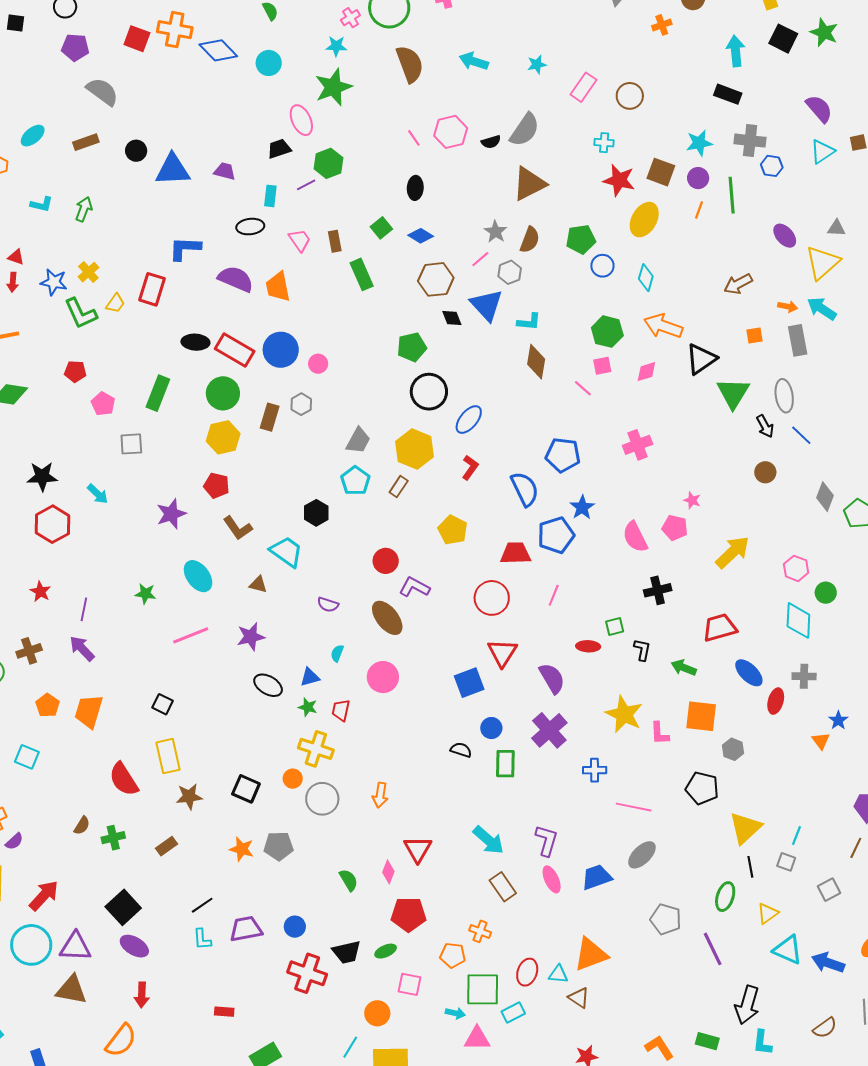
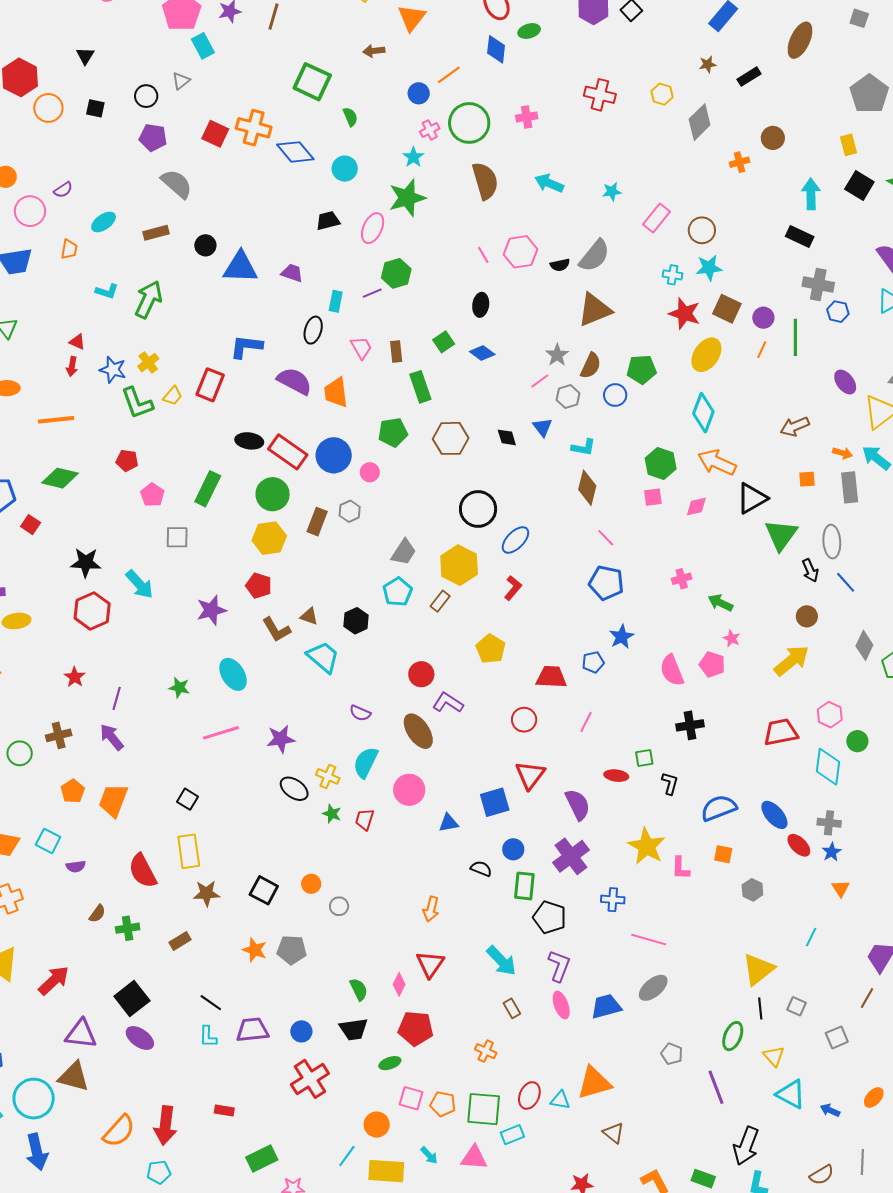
cyan star: (336, 46) -> (413, 157), turned 30
pink ellipse: (301, 120) -> (373, 228), turned 44
cyan star: (699, 143) -> (709, 268), moved
black trapezoid: (279, 149) -> (328, 221), moved
green arrow: (84, 209) -> (149, 299), size x1.5
black ellipse: (250, 227) -> (313, 330), turned -72
blue circle: (602, 266) -> (615, 395), moved
cyan diamond: (646, 278) -> (703, 413), size x1.4
brown hexagon: (436, 279) -> (451, 438), moved
blue triangle: (487, 305) -> (542, 427), size x0.6
green pentagon: (412, 347) -> (393, 432), moved
pink line: (583, 388) -> (606, 538), moved
pink cross: (638, 445) -> (682, 579), size x0.7
blue semicircle: (525, 489) -> (719, 808), moved, turned -90
cyan arrow: (98, 494) -> (140, 584), size x1.4
blue pentagon: (556, 535) -> (593, 662), size x0.6
yellow arrow: (733, 552) -> (792, 661), moved
brown triangle: (258, 584) -> (309, 616), moved
red circle: (492, 598) -> (524, 720), size x0.7
red trapezoid: (720, 628) -> (781, 732), moved
cyan semicircle: (337, 653) -> (366, 762), size x1.8
green arrow: (684, 668) -> (720, 603), moved
blue triangle: (310, 677) -> (449, 823), moved
red ellipse: (776, 701) -> (799, 845), turned -65
orange square: (701, 716) -> (723, 854), size x0.6
blue star: (838, 720) -> (832, 852), moved
yellow cross: (316, 749) -> (328, 776), moved, size x0.7
black pentagon: (702, 788) -> (550, 917), moved
orange arrow: (380, 795) -> (431, 909), moved
gray circle: (322, 799) -> (339, 906), size x0.6
cyan line: (796, 836) -> (811, 937), moved
purple semicircle: (14, 841) -> (76, 866), moved, turned 30
brown rectangle: (503, 887) -> (512, 1008), size x0.7
black line: (202, 905) -> (211, 1003), turned 65
yellow triangle: (768, 913) -> (774, 1056), turned -40
gray pentagon: (666, 919) -> (672, 1054), size x0.7
cyan circle: (31, 945) -> (34, 1099), moved
black trapezoid: (347, 952) -> (354, 1029), moved
orange pentagon: (453, 955) -> (443, 1104), moved
blue arrow: (828, 963) -> (830, 1110), size x0.6
red cross: (307, 973) -> (310, 1079), turned 33
red arrow: (142, 995) -> (165, 1125), moved, size x1.5
brown triangle: (579, 998) -> (614, 1133), moved
cyan arrow: (455, 1013) -> (429, 1155), moved, turned 30

